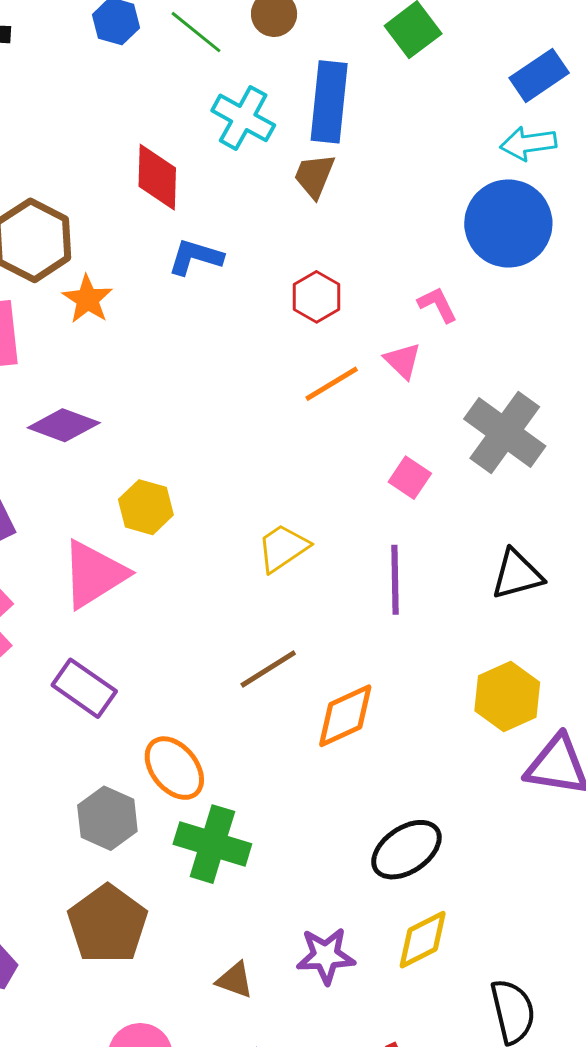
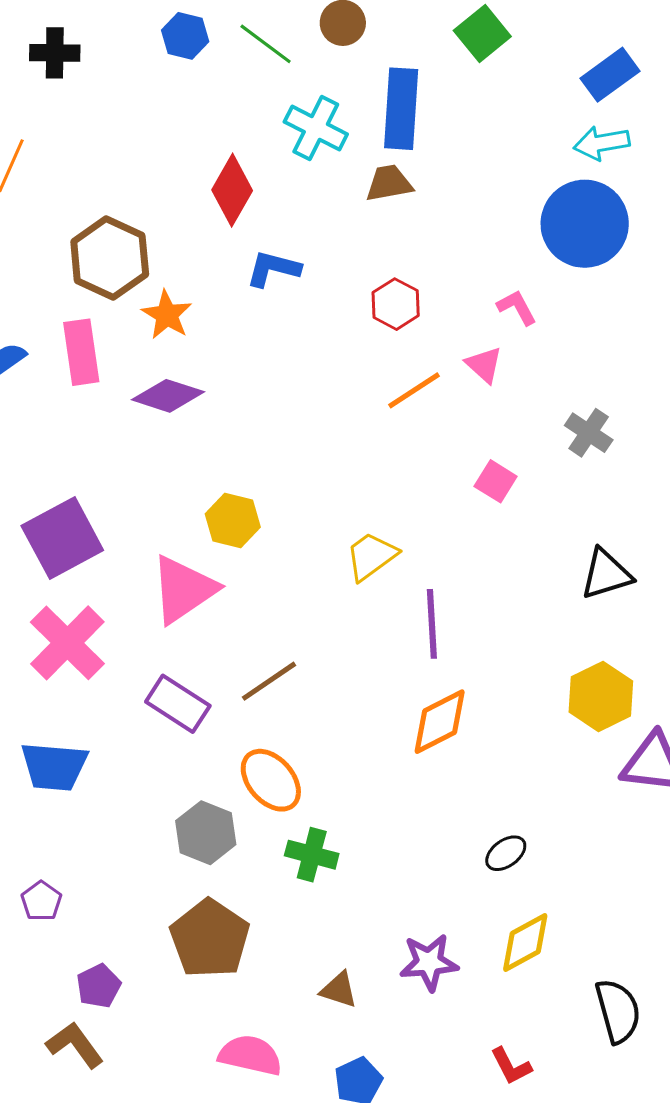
brown trapezoid: (314, 176) -> (389, 183), turned 60
red diamond: (157, 177) -> (232, 190), turned 30
purple diamond: (64, 425) -> (168, 396), moved
gray cross: (505, 433) -> (589, 433), size x0.6
purple line: (395, 580) -> (432, 624), moved
brown line: (268, 669) -> (269, 681), moved
green cross: (212, 844) -> (312, 855), size x0.7
black ellipse: (406, 850) -> (506, 853), size x0.6

